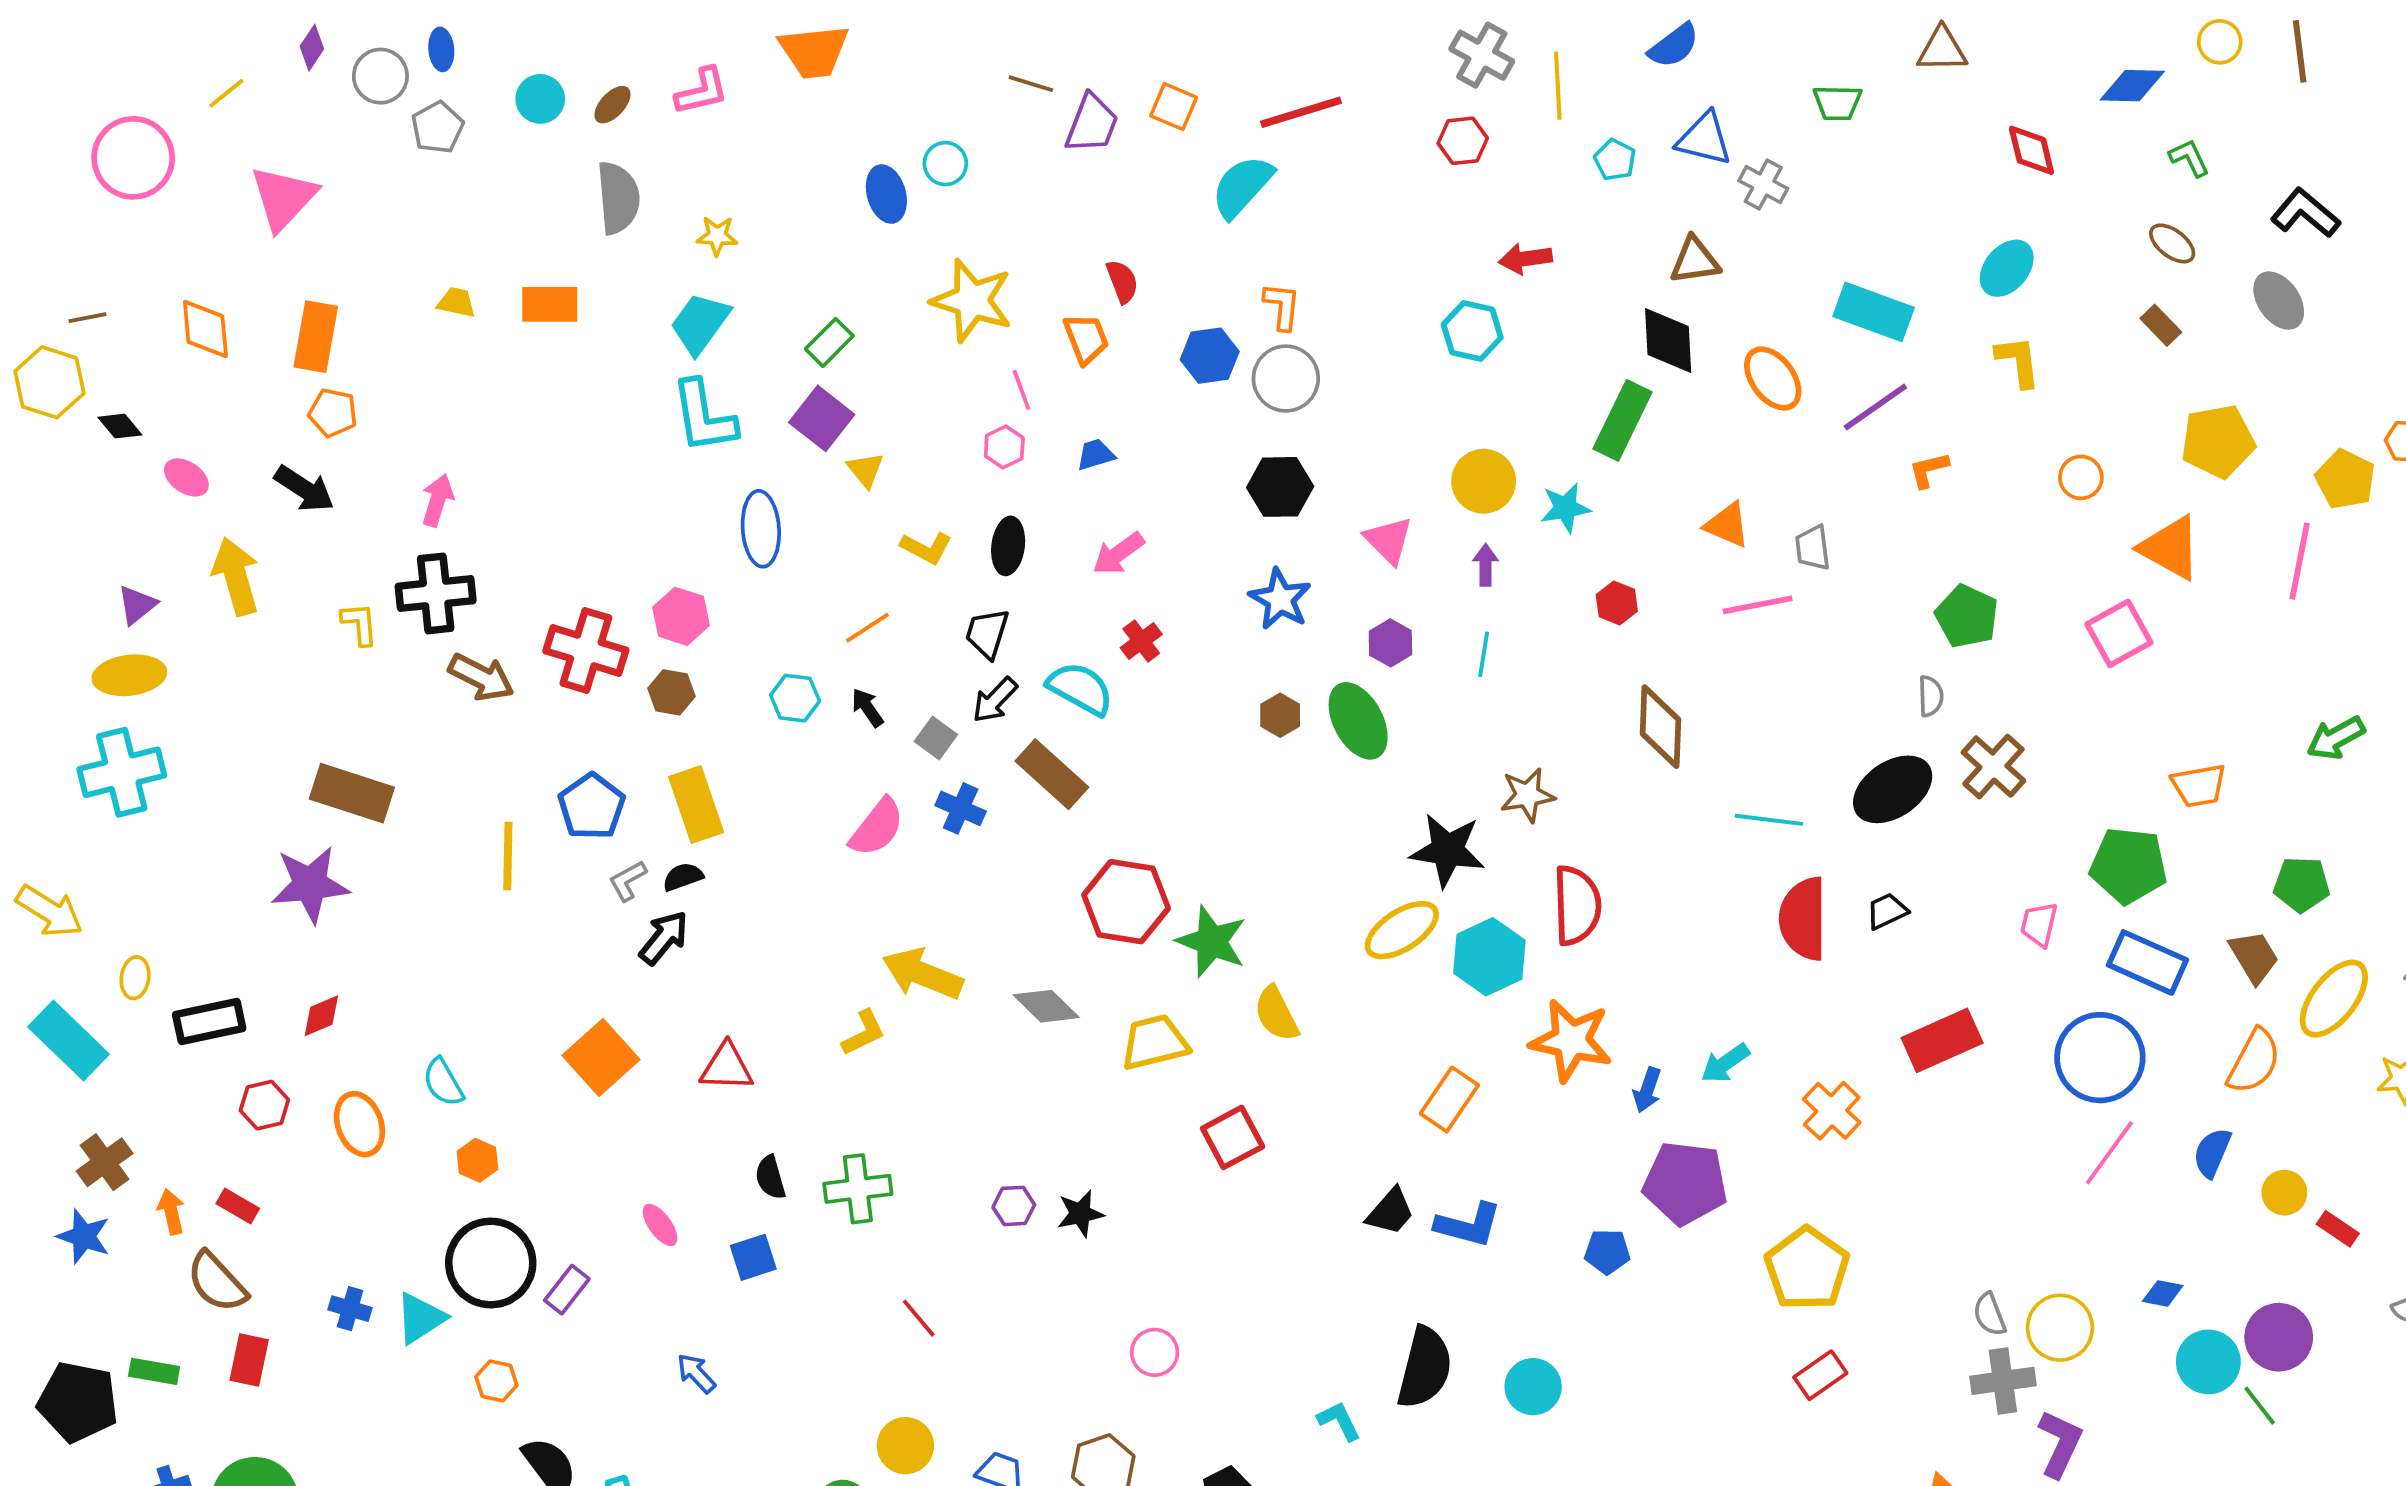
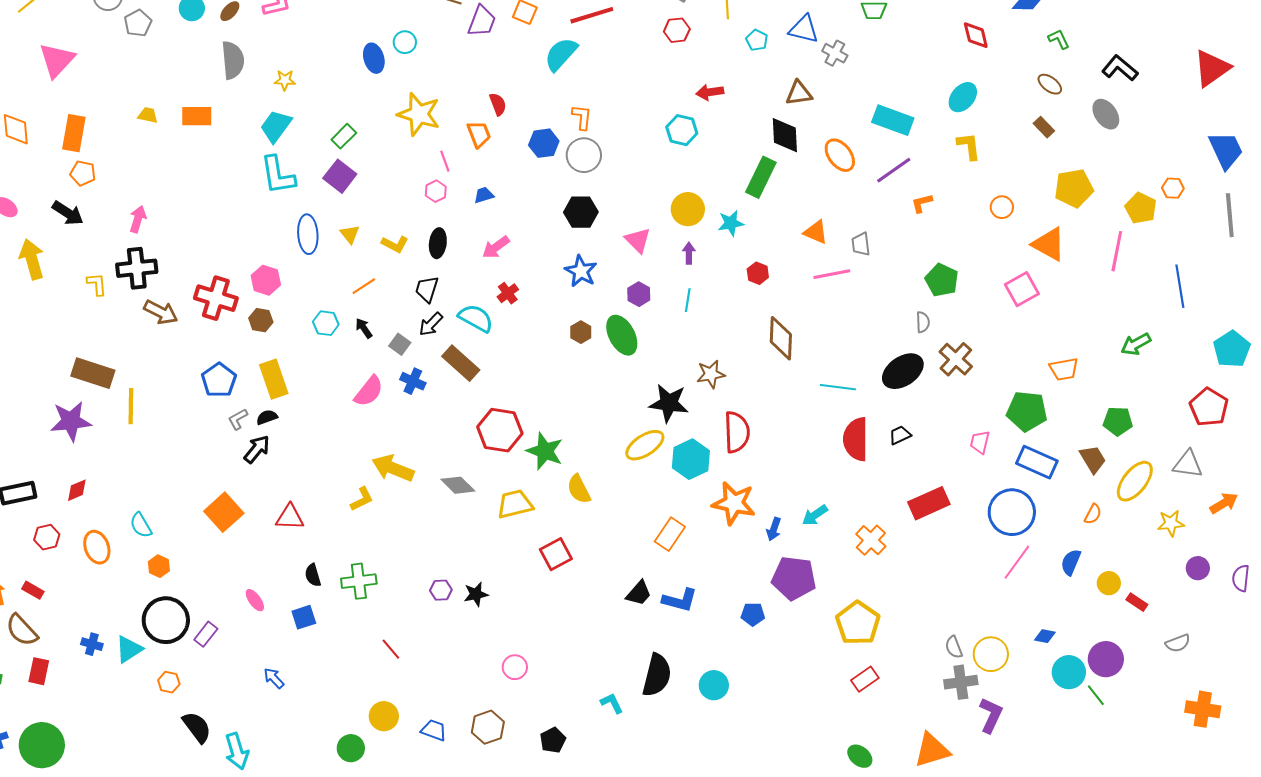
yellow triangle: (865, 470) -> (350, 234), moved
yellow line: (508, 856) -> (131, 406), moved
orange semicircle: (2254, 1061) -> (1093, 514), size x0.6

